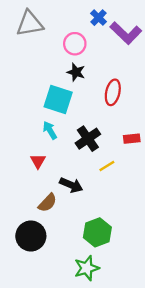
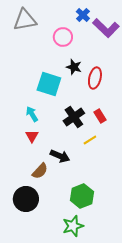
black star: (76, 72) -> (74, 67), moved
cyan arrow: (50, 130) -> (32, 114), moved
red rectangle: (132, 139) -> (100, 116), moved, turned 64

